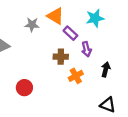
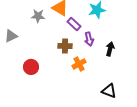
black arrow: (106, 69) -> (110, 49), moved
red circle: (24, 88) -> (31, 67), moved

